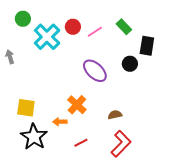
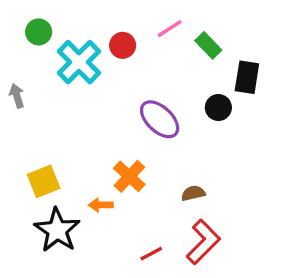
pink line: (95, 32) -> (170, 29), moved
yellow square: (26, 108) -> (44, 181), turned -30
red line: (81, 143) -> (151, 254), moved

